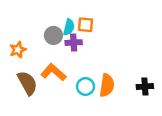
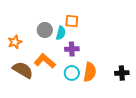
cyan semicircle: (69, 27) -> (61, 33), moved
purple cross: (74, 43) -> (72, 49), moved
brown semicircle: (27, 83) -> (23, 70), turned -30

